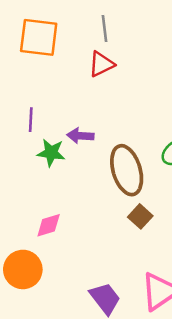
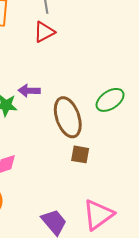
brown square: (140, 216) -> (80, 154), turned -30

